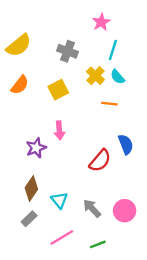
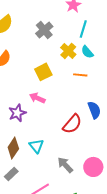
gray cross: (68, 51) -> (44, 30), turned 30
yellow square: (58, 90) -> (43, 72), moved
pink arrow: (59, 130) -> (37, 98), turned 119
cyan triangle: (59, 200) -> (36, 146), moved

